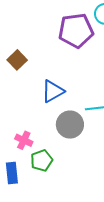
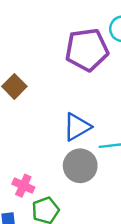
blue triangle: (53, 91) -> (77, 127), moved

